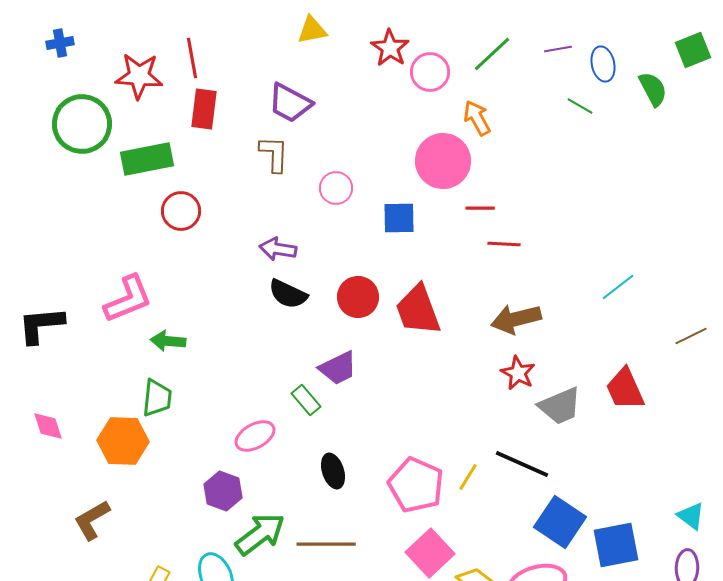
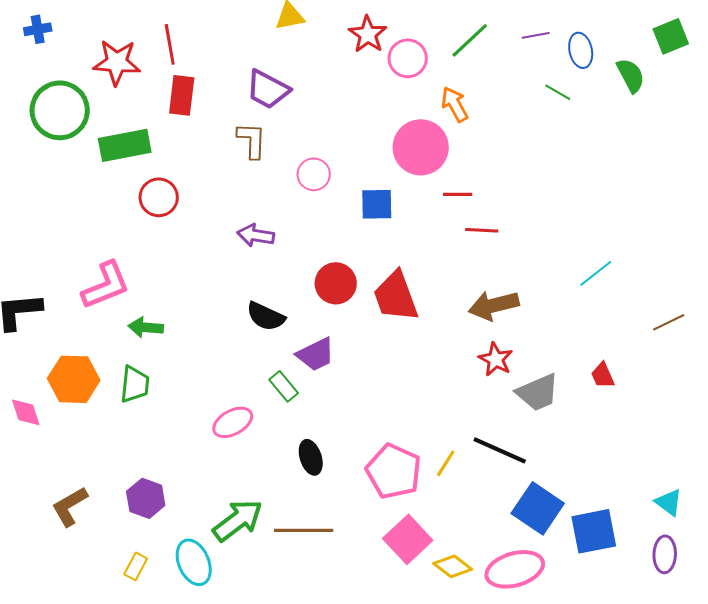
black semicircle: (288, 294) -> (266, 316), moved
red trapezoid: (625, 389) -> (603, 375), size x0.6
orange hexagon: (123, 441) -> (74, 379), moved
purple hexagon: (223, 491) -> (146, 498), moved

